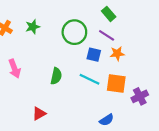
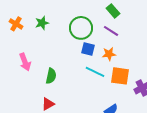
orange star: (117, 54) -> (109, 54), moved
blue square: (94, 55) -> (88, 49), moved
green semicircle: (56, 76) -> (51, 76), moved

